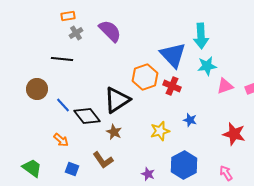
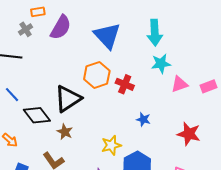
orange rectangle: (68, 16) -> (38, 12), moved
purple semicircle: (110, 31) -> (61, 27), turned 75
blue triangle: (173, 55) -> (107, 36), moved
blue line: (63, 105) -> (12, 95), moved
yellow star: (160, 131) -> (111, 145), moved

